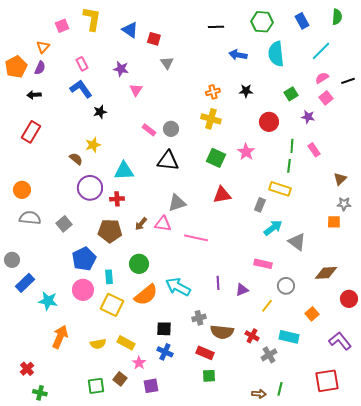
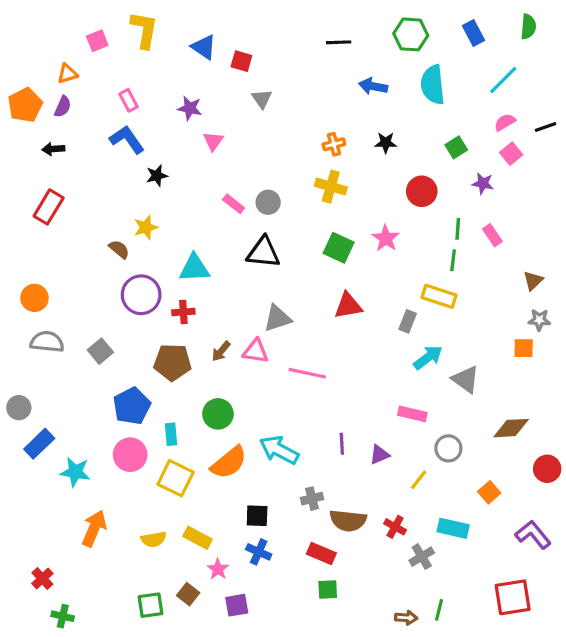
orange triangle: (43, 47) -> (67, 74), turned 32

